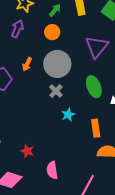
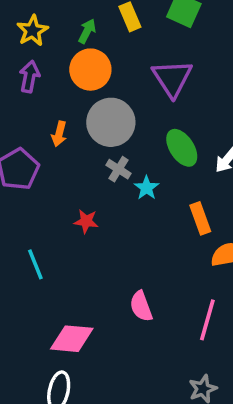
orange circle: (52, 32) -> (90, 70), size x1.5
cyan star: (68, 115) -> (147, 188), moved
red star: (27, 151) -> (86, 221), moved

